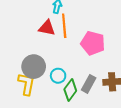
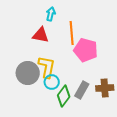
orange line: (64, 26) -> (72, 33), moved
yellow L-shape: (26, 84) -> (47, 67), moved

